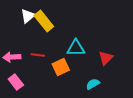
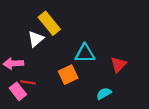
white triangle: (28, 16) -> (36, 39), moved
red line: (38, 55) -> (28, 82), moved

